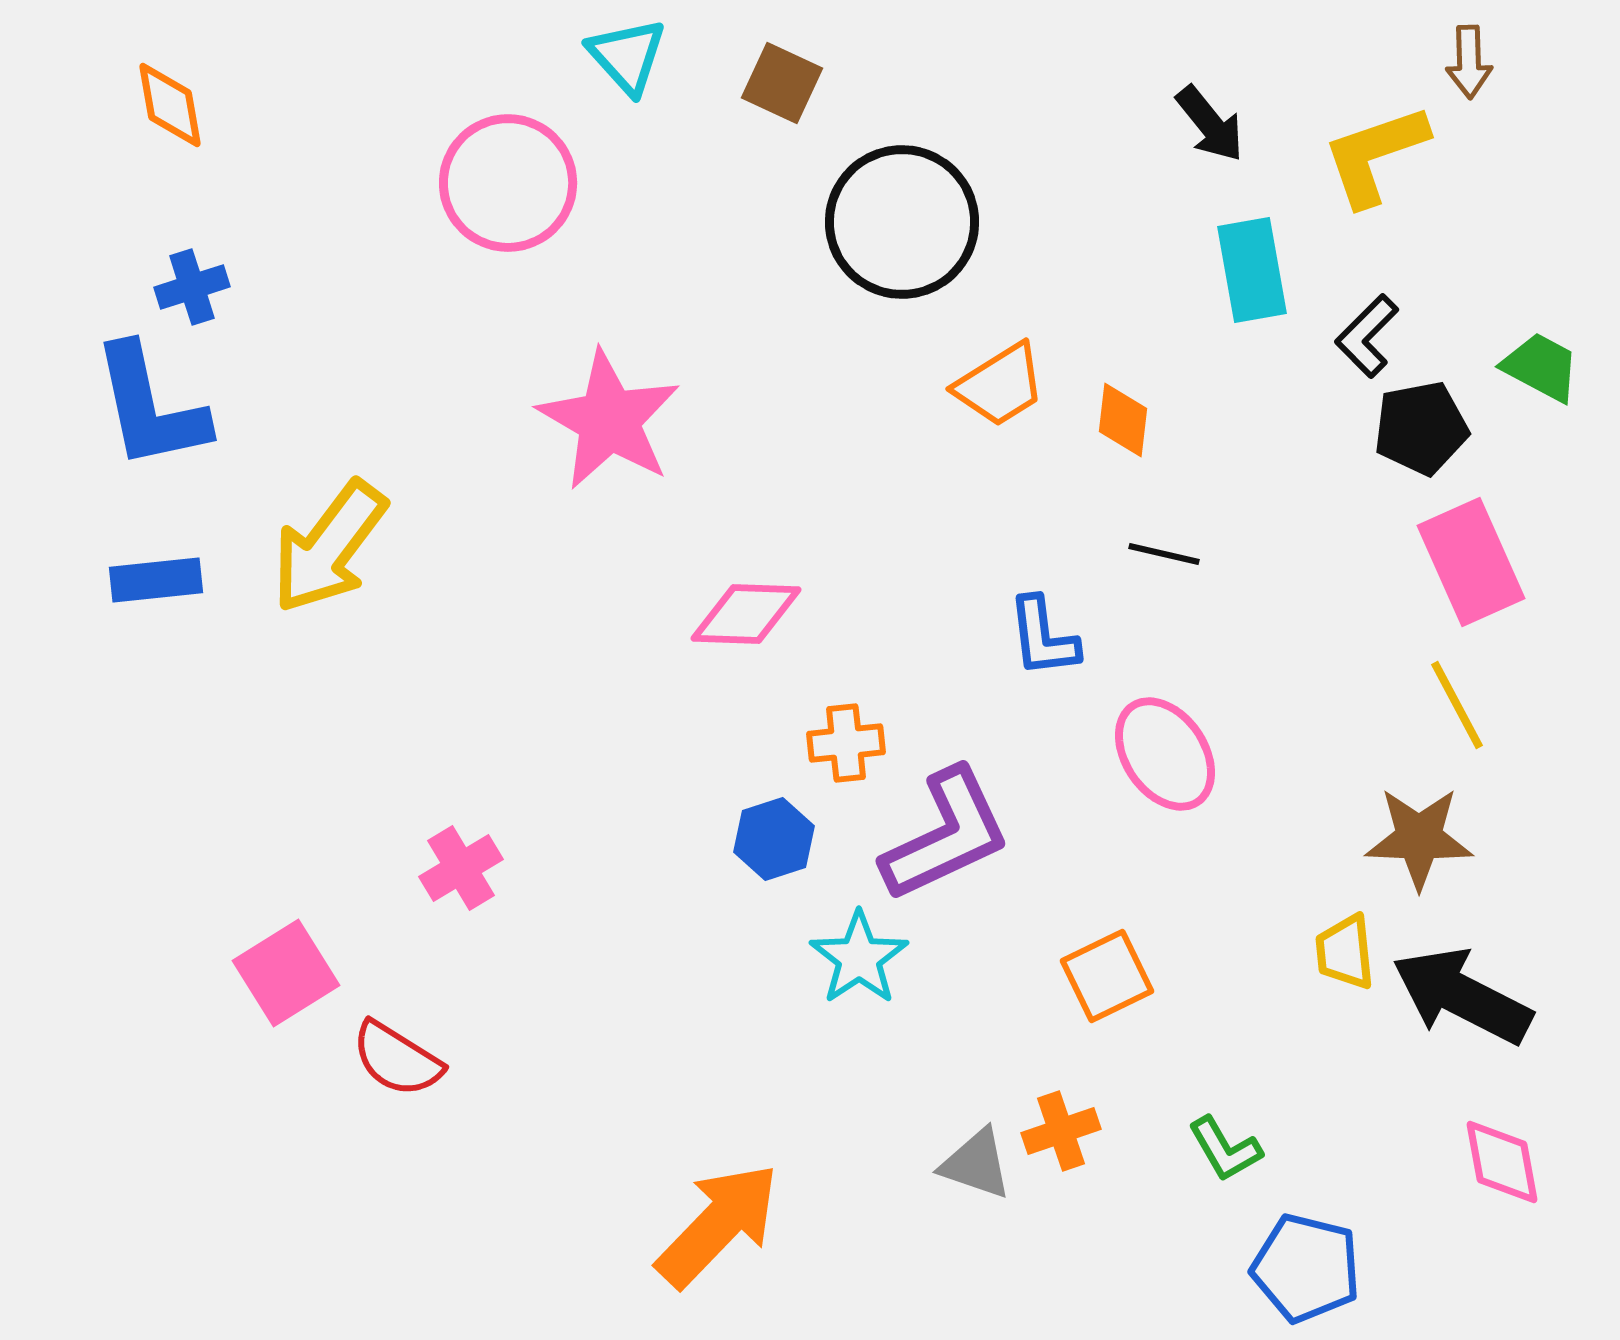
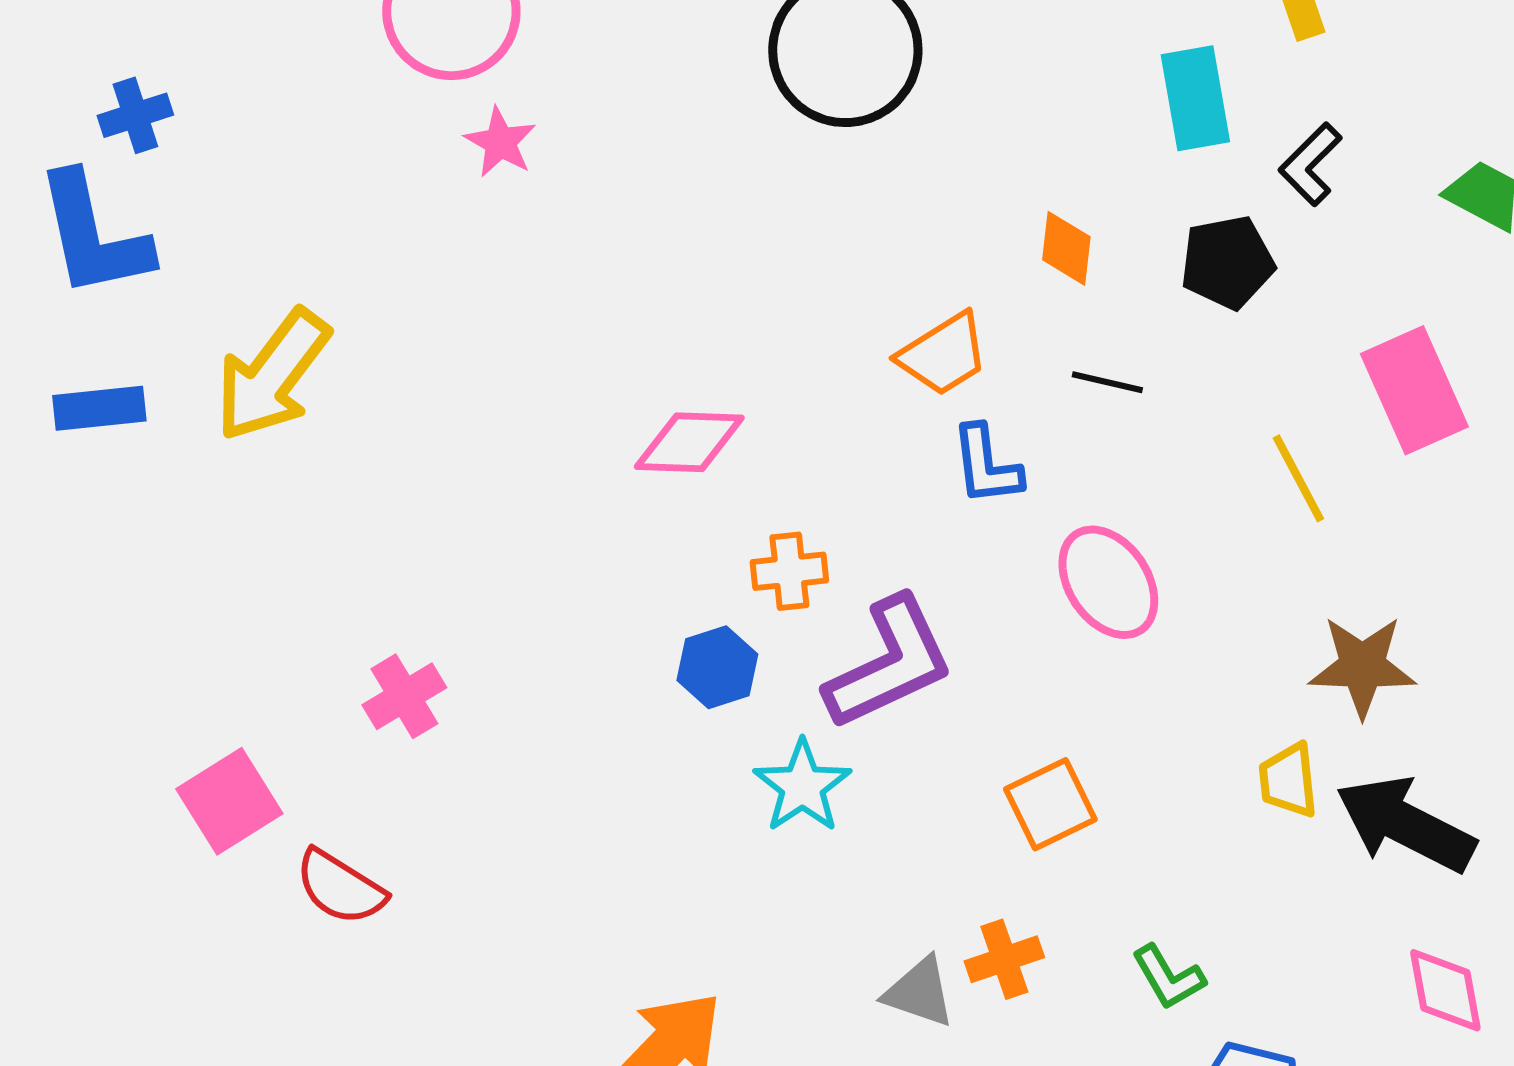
orange trapezoid: (1000, 385) -> (943, 354), moved
pink star: (609, 420) -> (500, 142), moved, size x0.5
black pentagon: (1421, 428) -> (1227, 262), moved
yellow line: (1457, 705) -> (1298, 478), moved

